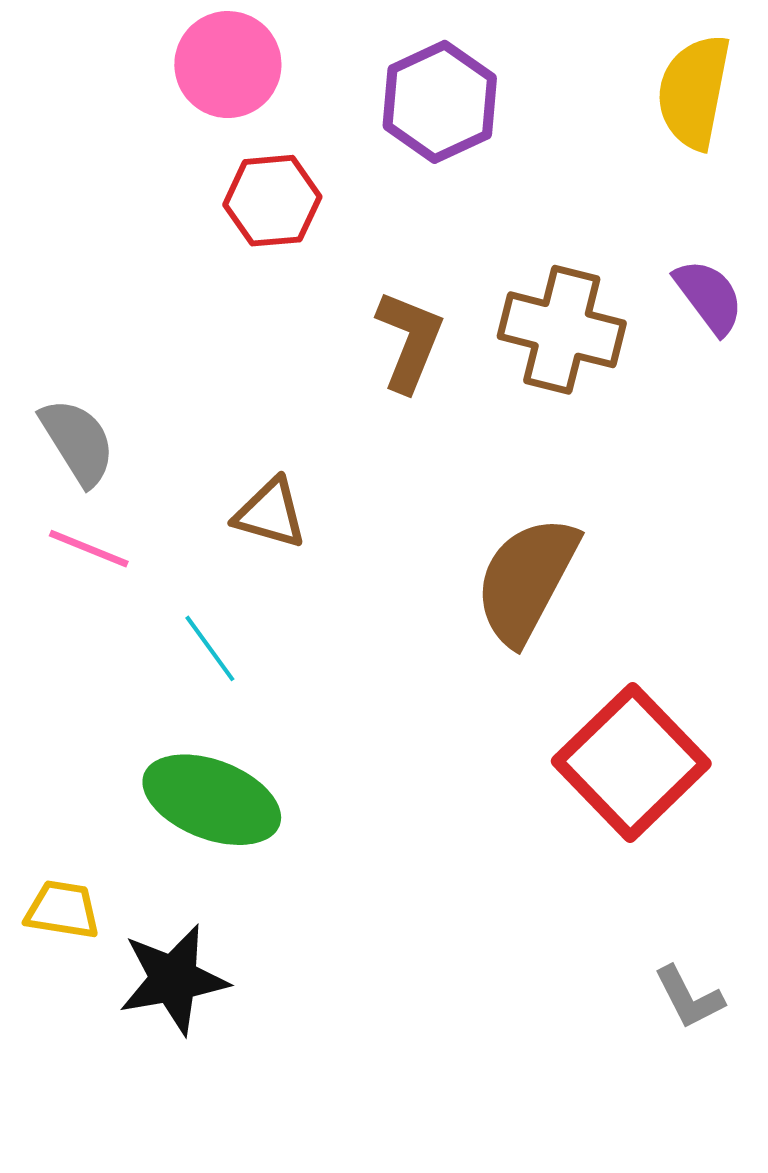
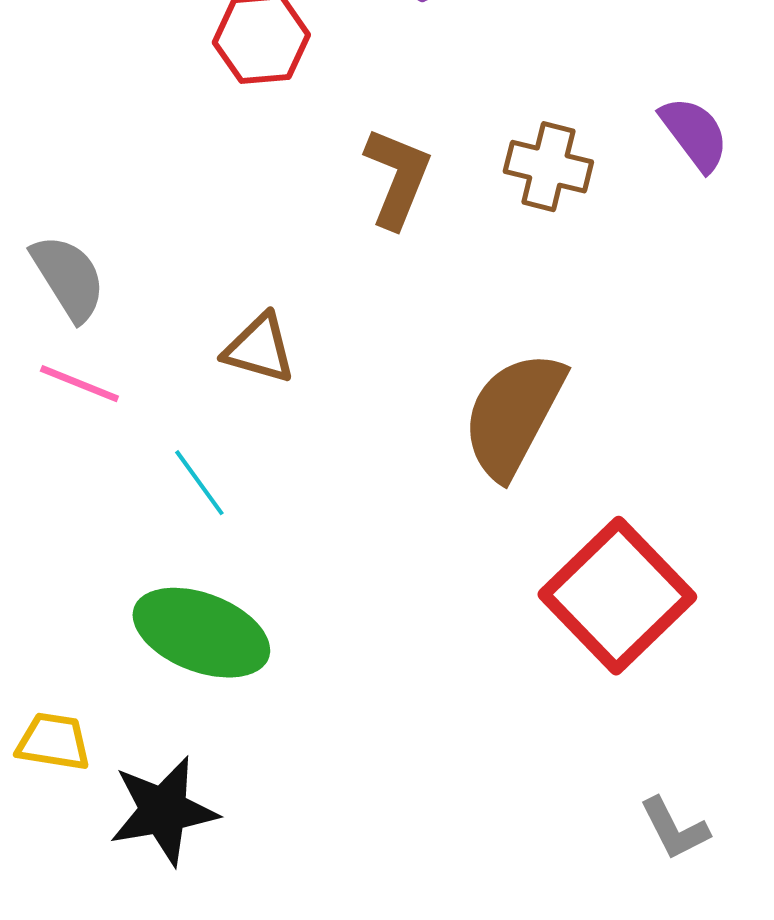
brown cross: (562, 330) -> (548, 167), size x0.7

